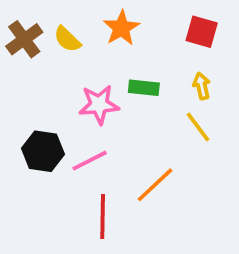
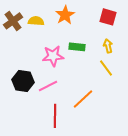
yellow semicircle: (67, 39) -> (36, 21), turned 140

